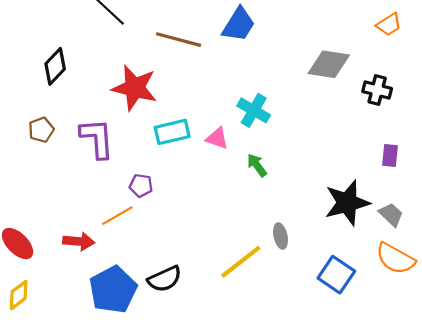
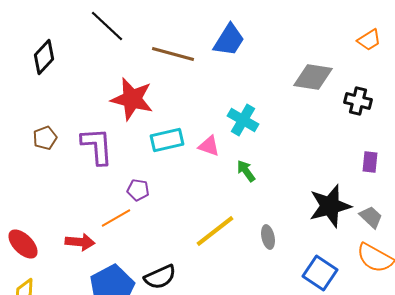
black diamond: (55, 66) -> (44, 57), moved
yellow line: (241, 262) -> (215, 231), moved

